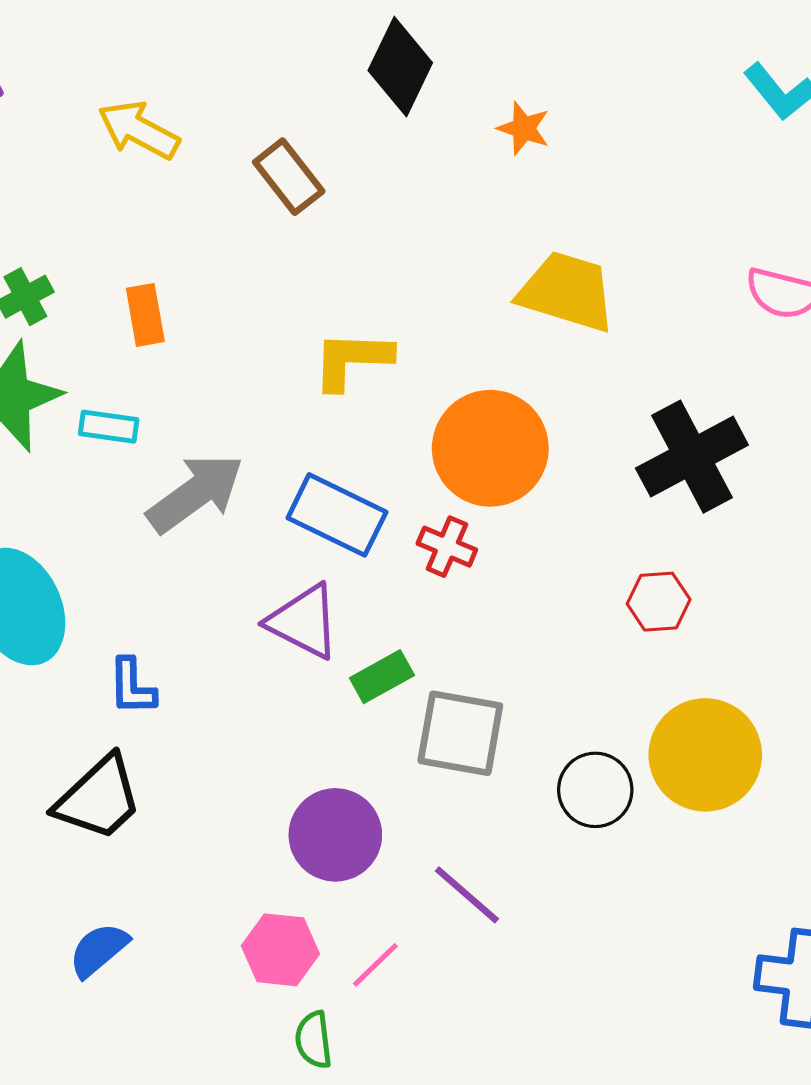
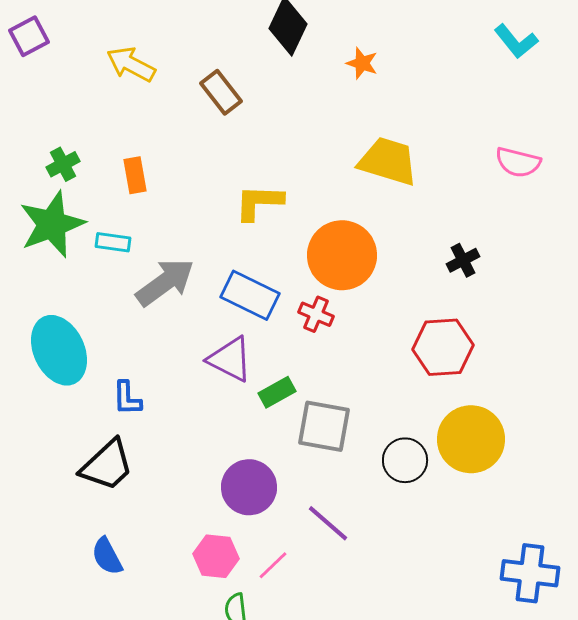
black cross: (692, 457) -> (463, 260), size x0.5
red hexagon: (659, 602) -> (443, 347), size x1.6
blue semicircle: (99, 950) -> (107, 556), turned -78

